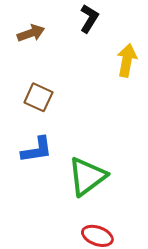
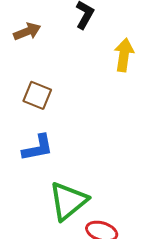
green triangle: (87, 176) -> (68, 201), moved

